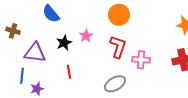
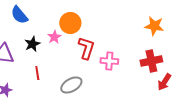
orange circle: (119, 15) -> (70, 23), moved
gray ellipse: (115, 84) -> (71, 85), moved

